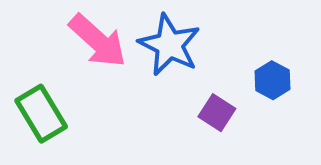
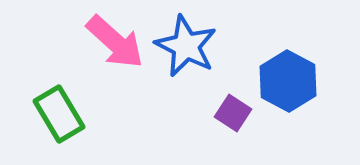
blue hexagon: (272, 80) -> (288, 81), size x1.6

